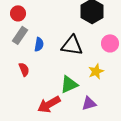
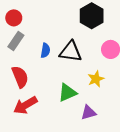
blue semicircle: (39, 44) -> (45, 51), moved
red semicircle: (24, 69) -> (20, 77), size x1.5
red arrow: (49, 104) -> (25, 105), moved

